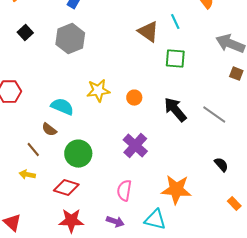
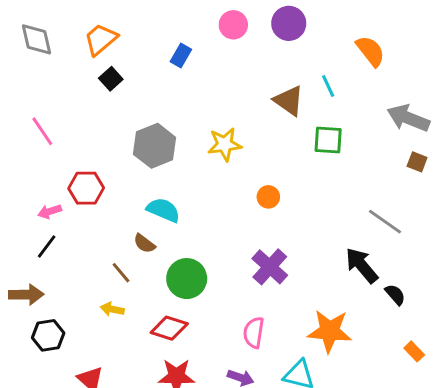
black square: (25, 33) -> (111, 79), moved
gray hexagon: (70, 39) -> (155, 146), moved
yellow star: (98, 91) -> (225, 144), moved
black arrow: (175, 110) -> (362, 265), moved

